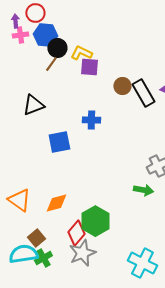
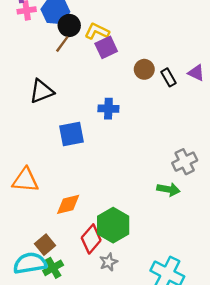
purple square: (89, 67) -> (106, 47), turned -30
black rectangle: (143, 93) -> (168, 77), size x0.6
orange triangle: (19, 200) -> (25, 180), moved, turned -30
gray star: (82, 253) -> (108, 262), moved, size x0.6

